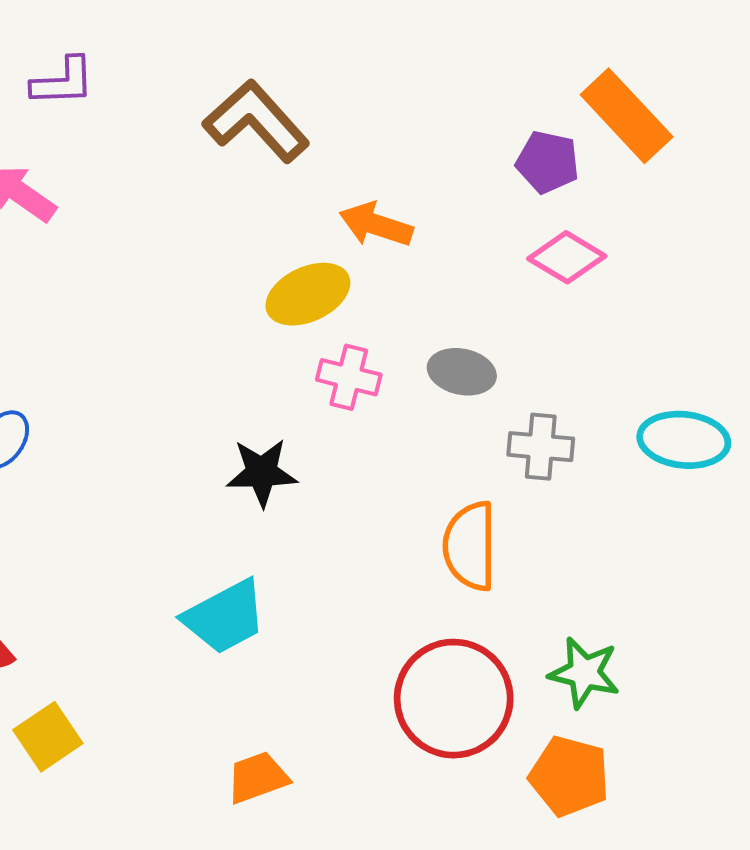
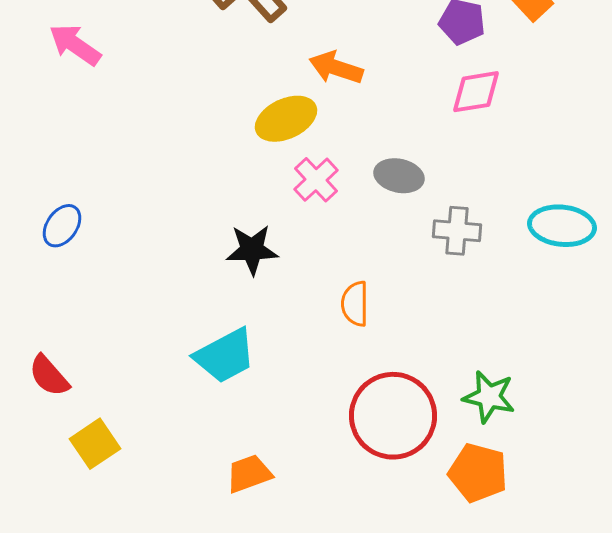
pink diamond: (567, 257) -> (476, 92), turned -40
pink cross: (349, 377) -> (316, 180), turned 33
orange semicircle: (470, 546) -> (355, 304), moved, size x0.7

